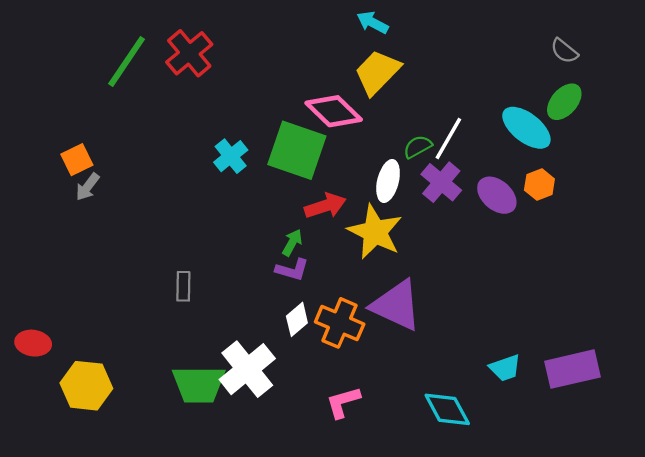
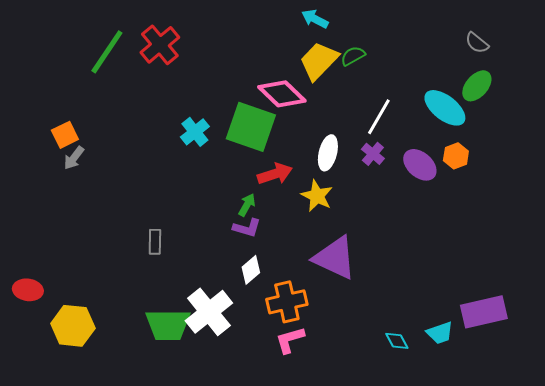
green semicircle: (418, 147) -> (353, 56), moved
purple cross: (441, 182) -> (373, 154), size x0.7
yellow star: (375, 232) -> (317, 196), size x0.7
orange cross: (340, 323) -> (287, 302), moved, turned -36
cyan trapezoid: (505, 368) -> (440, 333), moved
cyan diamond: (447, 409) -> (397, 341), moved, size x0.6

